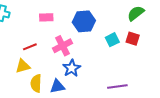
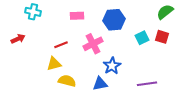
blue star: (72, 68) -> (112, 66), moved
yellow semicircle: (36, 83) -> (67, 81), turned 102
blue triangle: (57, 86) -> (100, 84), moved

